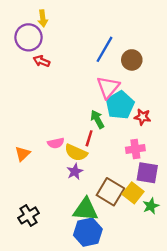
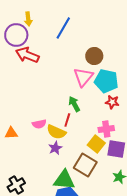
blue line: (104, 49) -> (63, 28), moved
brown circle: (132, 60) -> (94, 56), moved
red arrow: (42, 61) -> (27, 55), size x1.6
cyan pentagon: (120, 105) -> (106, 81), moved, turned -30
orange triangle: (23, 154) -> (11, 133), turned 40
yellow square: (133, 193) -> (96, 144), moved

